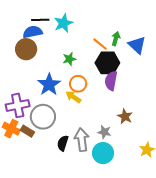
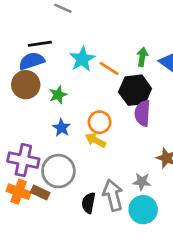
cyan star: (63, 23) -> (82, 59), moved
orange line: (100, 44) -> (109, 69), moved
green star: (69, 59) -> (58, 95), moved
blue star: (49, 85) -> (61, 128), size x0.6
purple cross: (18, 105) -> (23, 160), turned 30

